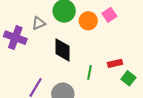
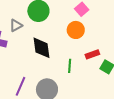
orange circle: (88, 21) -> (76, 30), moved

